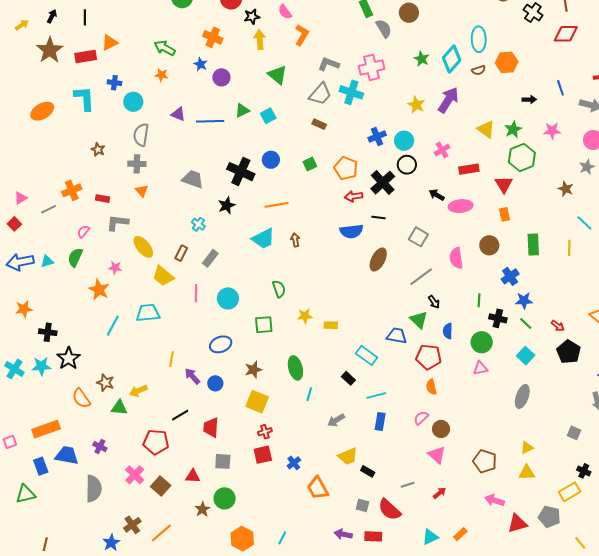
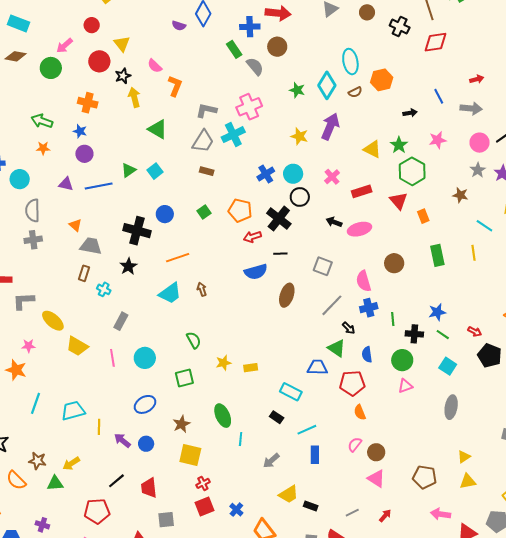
purple circle: (221, 77) -> (84, 154), moved
cyan cross: (351, 92) -> (233, 135), turned -35
orange triangle: (142, 191) -> (75, 225), moved
orange rectangle: (505, 214) -> (423, 216), moved
brown rectangle: (181, 253) -> (84, 273), moved
blue cross: (510, 276) -> (369, 308), moved, turned 30
cyan trapezoid: (148, 313) -> (73, 411), moved

